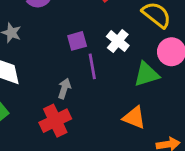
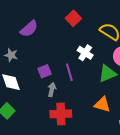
purple square: (77, 41) -> (44, 71), moved
red cross: (55, 121) -> (61, 114), moved, turned 30

